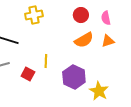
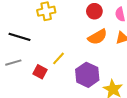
yellow line: (46, 61) -> (58, 58), turned 40

